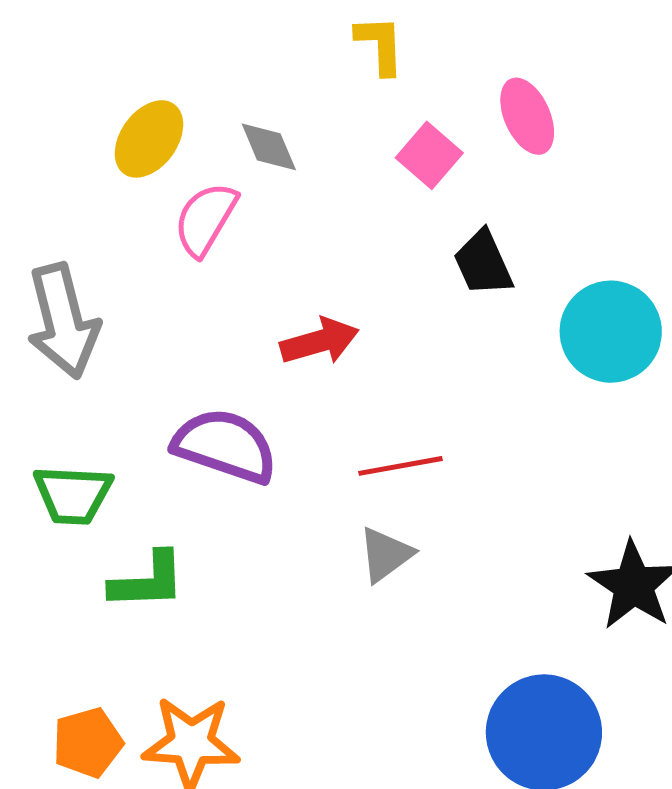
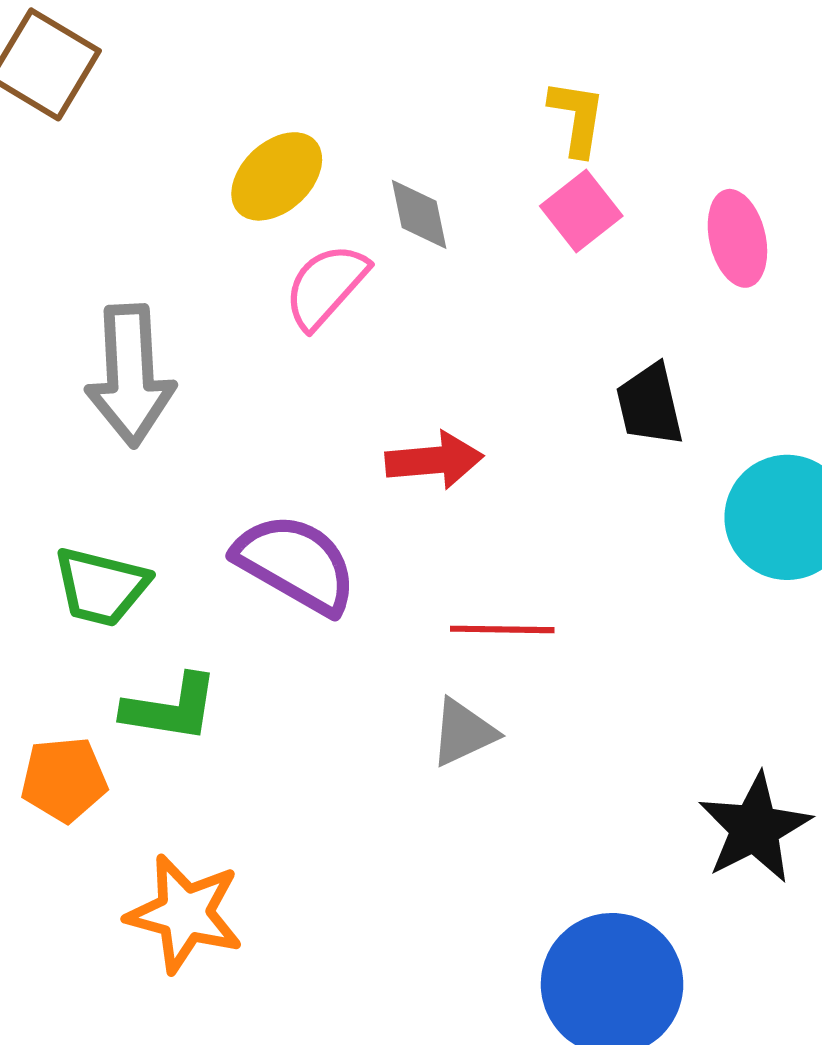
pink square: (429, 155) -> (581, 211), moved
orange pentagon: (88, 743) -> (64, 779), moved

